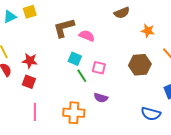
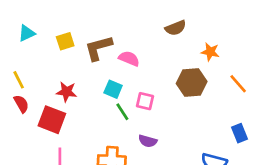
yellow square: (30, 12) -> (65, 41), moved
red star: (30, 61) -> (67, 92), moved
brown hexagon: (140, 65) -> (192, 82), moved
red square: (29, 82) -> (52, 120), size x1.5

